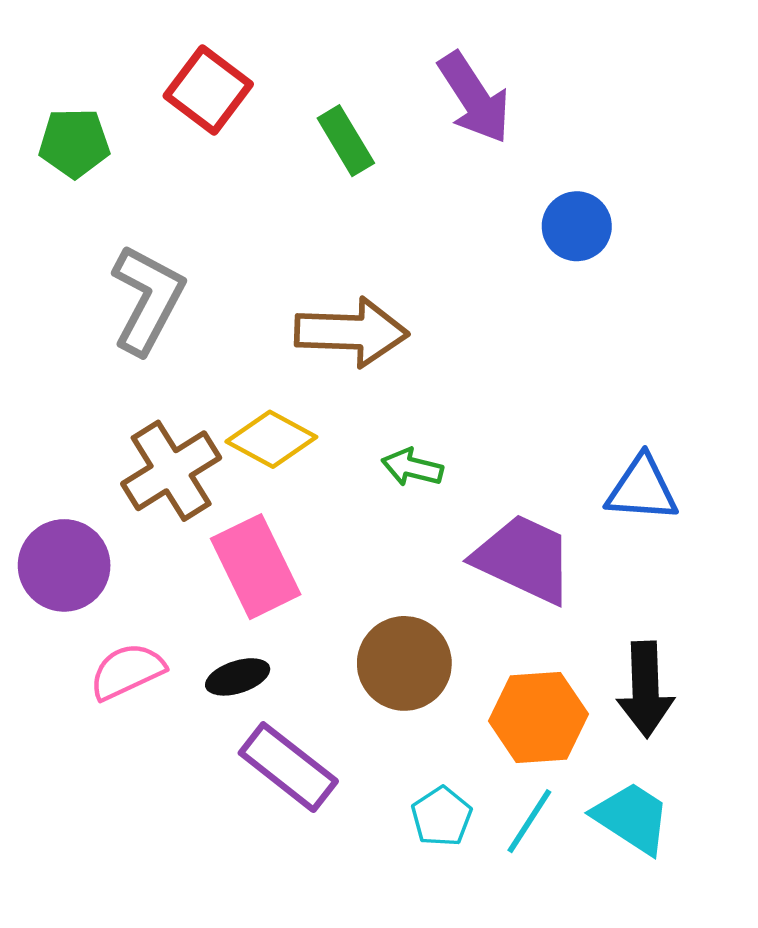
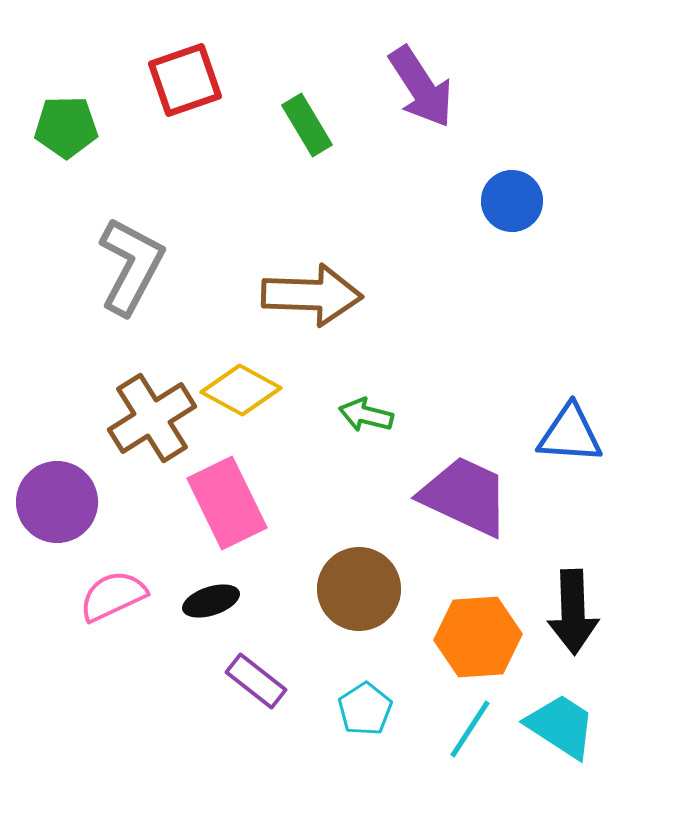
red square: (208, 90) -> (185, 80), turned 34
purple rectangle: (288, 767) -> (256, 681), size x0.7
cyan pentagon: (442, 817) -> (365, 709), moved

